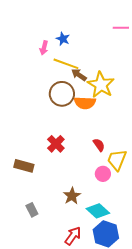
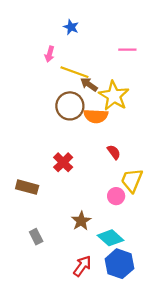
pink line: (121, 28) -> (127, 50), moved
blue star: (63, 39) -> (71, 27), moved
red semicircle: (99, 145) -> (114, 152), moved

